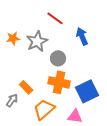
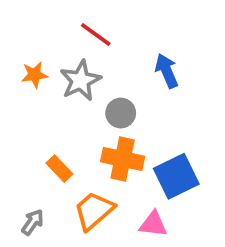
red line: (55, 18) -> (96, 34), moved
gray arrow: (12, 100) -> (33, 222), moved

